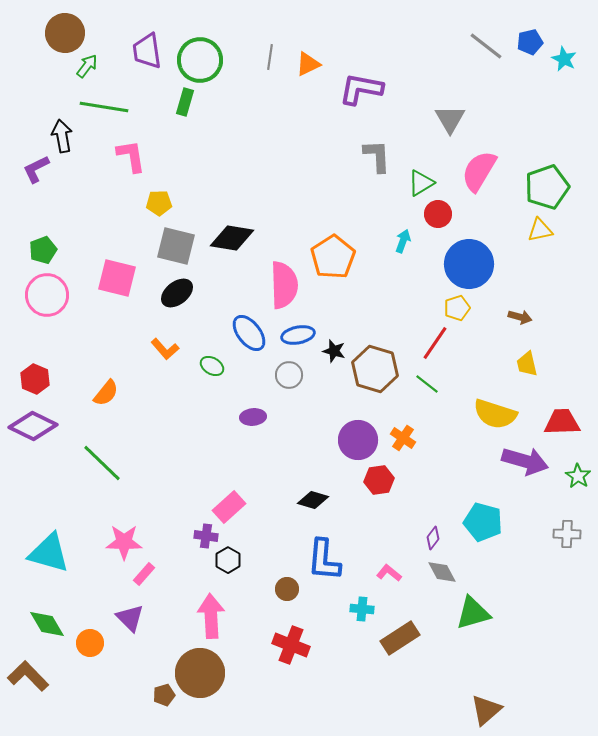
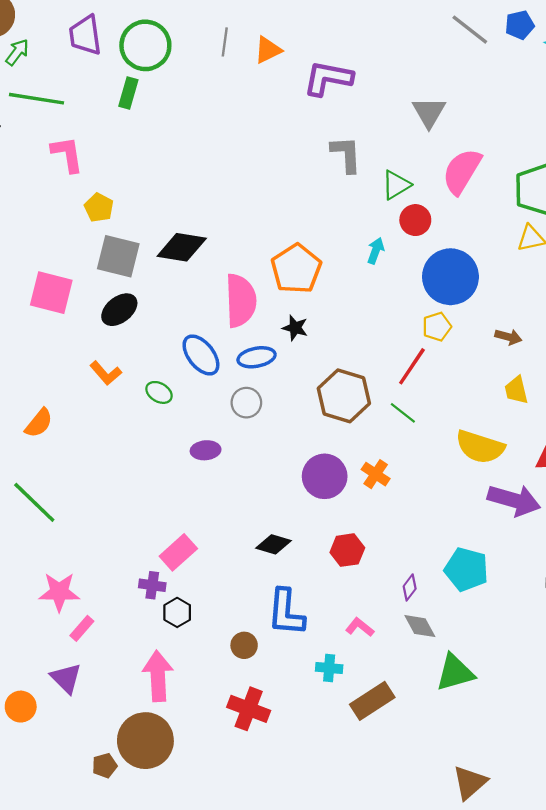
yellow pentagon: (159, 203) -> (99, 208), turned 30
black star: (334, 351) -> (295, 328), moved
red hexagon: (379, 480) -> (347, 550), moved

